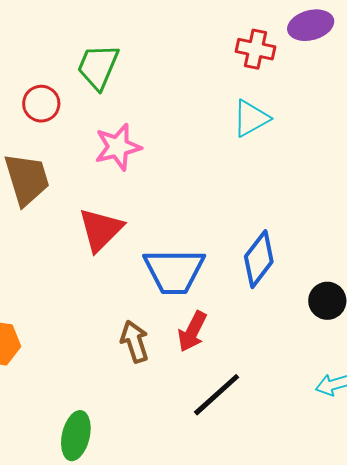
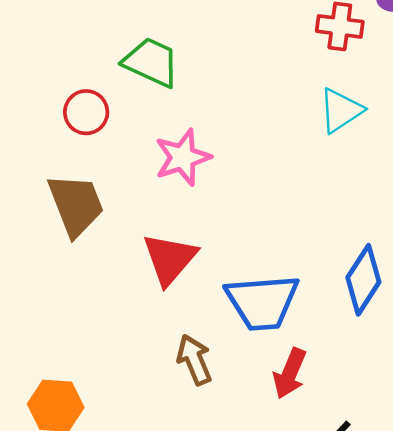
green trapezoid: (98, 67) -> (151, 62), turned 96
brown arrow: (135, 342) -> (194, 360), moved

